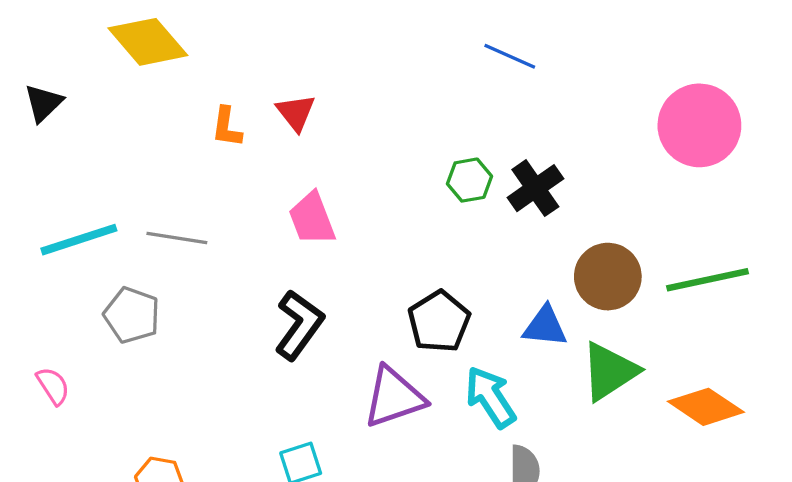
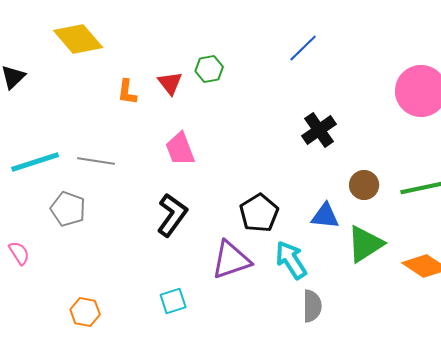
blue line: (510, 56) -> (303, 48), turned -68
green hexagon: (470, 180) -> (209, 69), moved
brown circle: (608, 277) -> (364, 185), size x0.7

